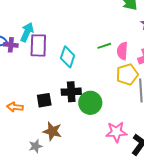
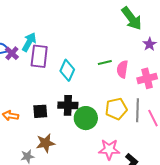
purple cross: (11, 45) -> (12, 53), turned 32
yellow pentagon: (127, 74) -> (116, 109), moved
brown star: (52, 131) -> (46, 143), turned -30

